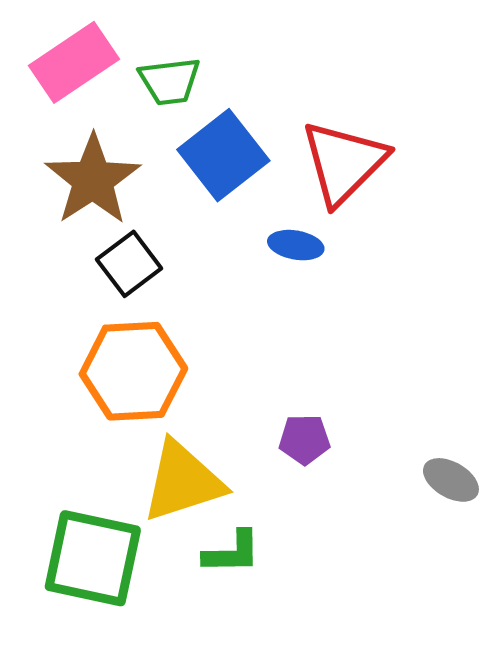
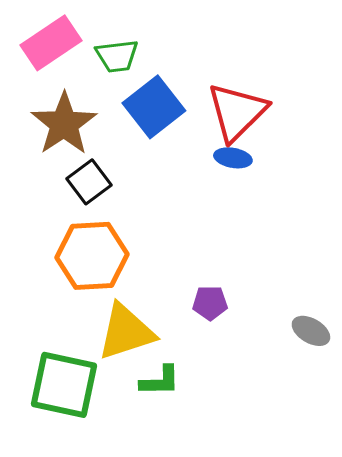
blue ellipse: (296, 245) -> (233, 158), moved

